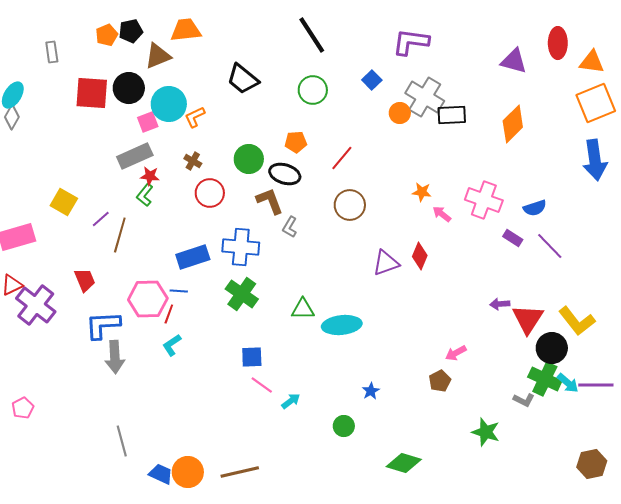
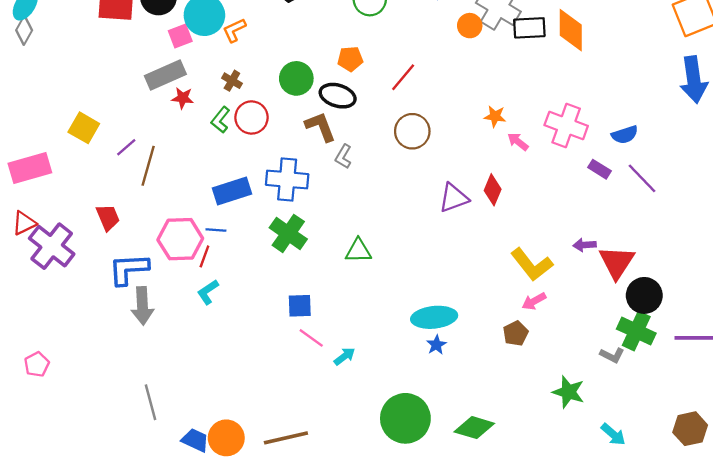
orange diamond: (513, 124) -> (571, 30), moved, turned -45
green L-shape: (145, 195) -> (220, 120), moved
yellow L-shape: (577, 321) -> (532, 264), moved
cyan ellipse: (342, 325) -> (434, 317), moved
cyan arrow: (568, 383) -> (613, 434), moved
green circle: (344, 426) -> (405, 418), moved, size x2.0

